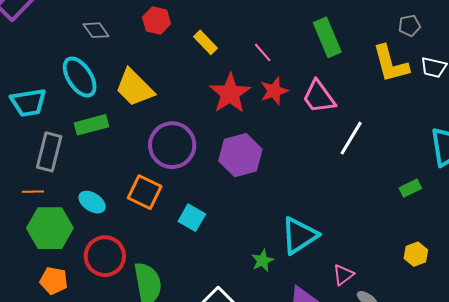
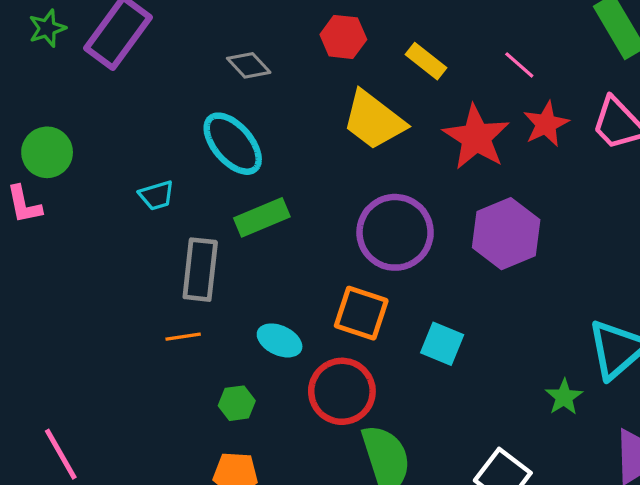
yellow trapezoid: (135, 88) -> (374, 120), moved
cyan trapezoid: (28, 103) -> (156, 195), size x0.6
green hexagon: (50, 228) -> (237, 403), moved, size x0.5
red circle: (105, 256) -> (342, 391), moved

